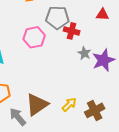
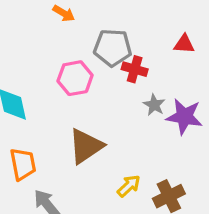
purple star: (103, 60) -> (184, 117), turned 30
brown triangle: (37, 105) -> (86, 146), moved

